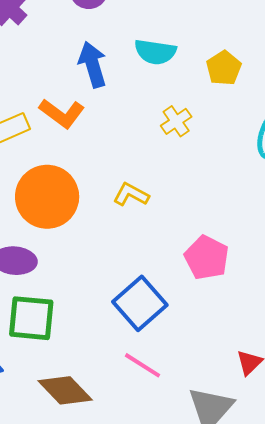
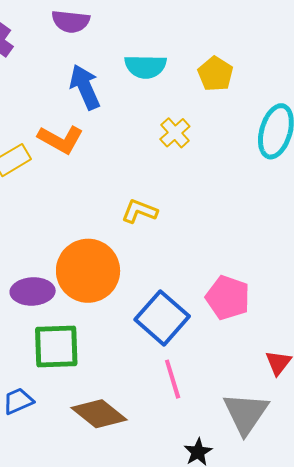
orange circle: (47, 197) -> (88, 271), moved
pink pentagon: (207, 258) -> (228, 298), moved
pink line: (142, 365) -> (173, 379), turned 48

